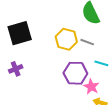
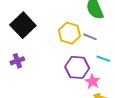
black square: (20, 33) -> (23, 25), turned -30

